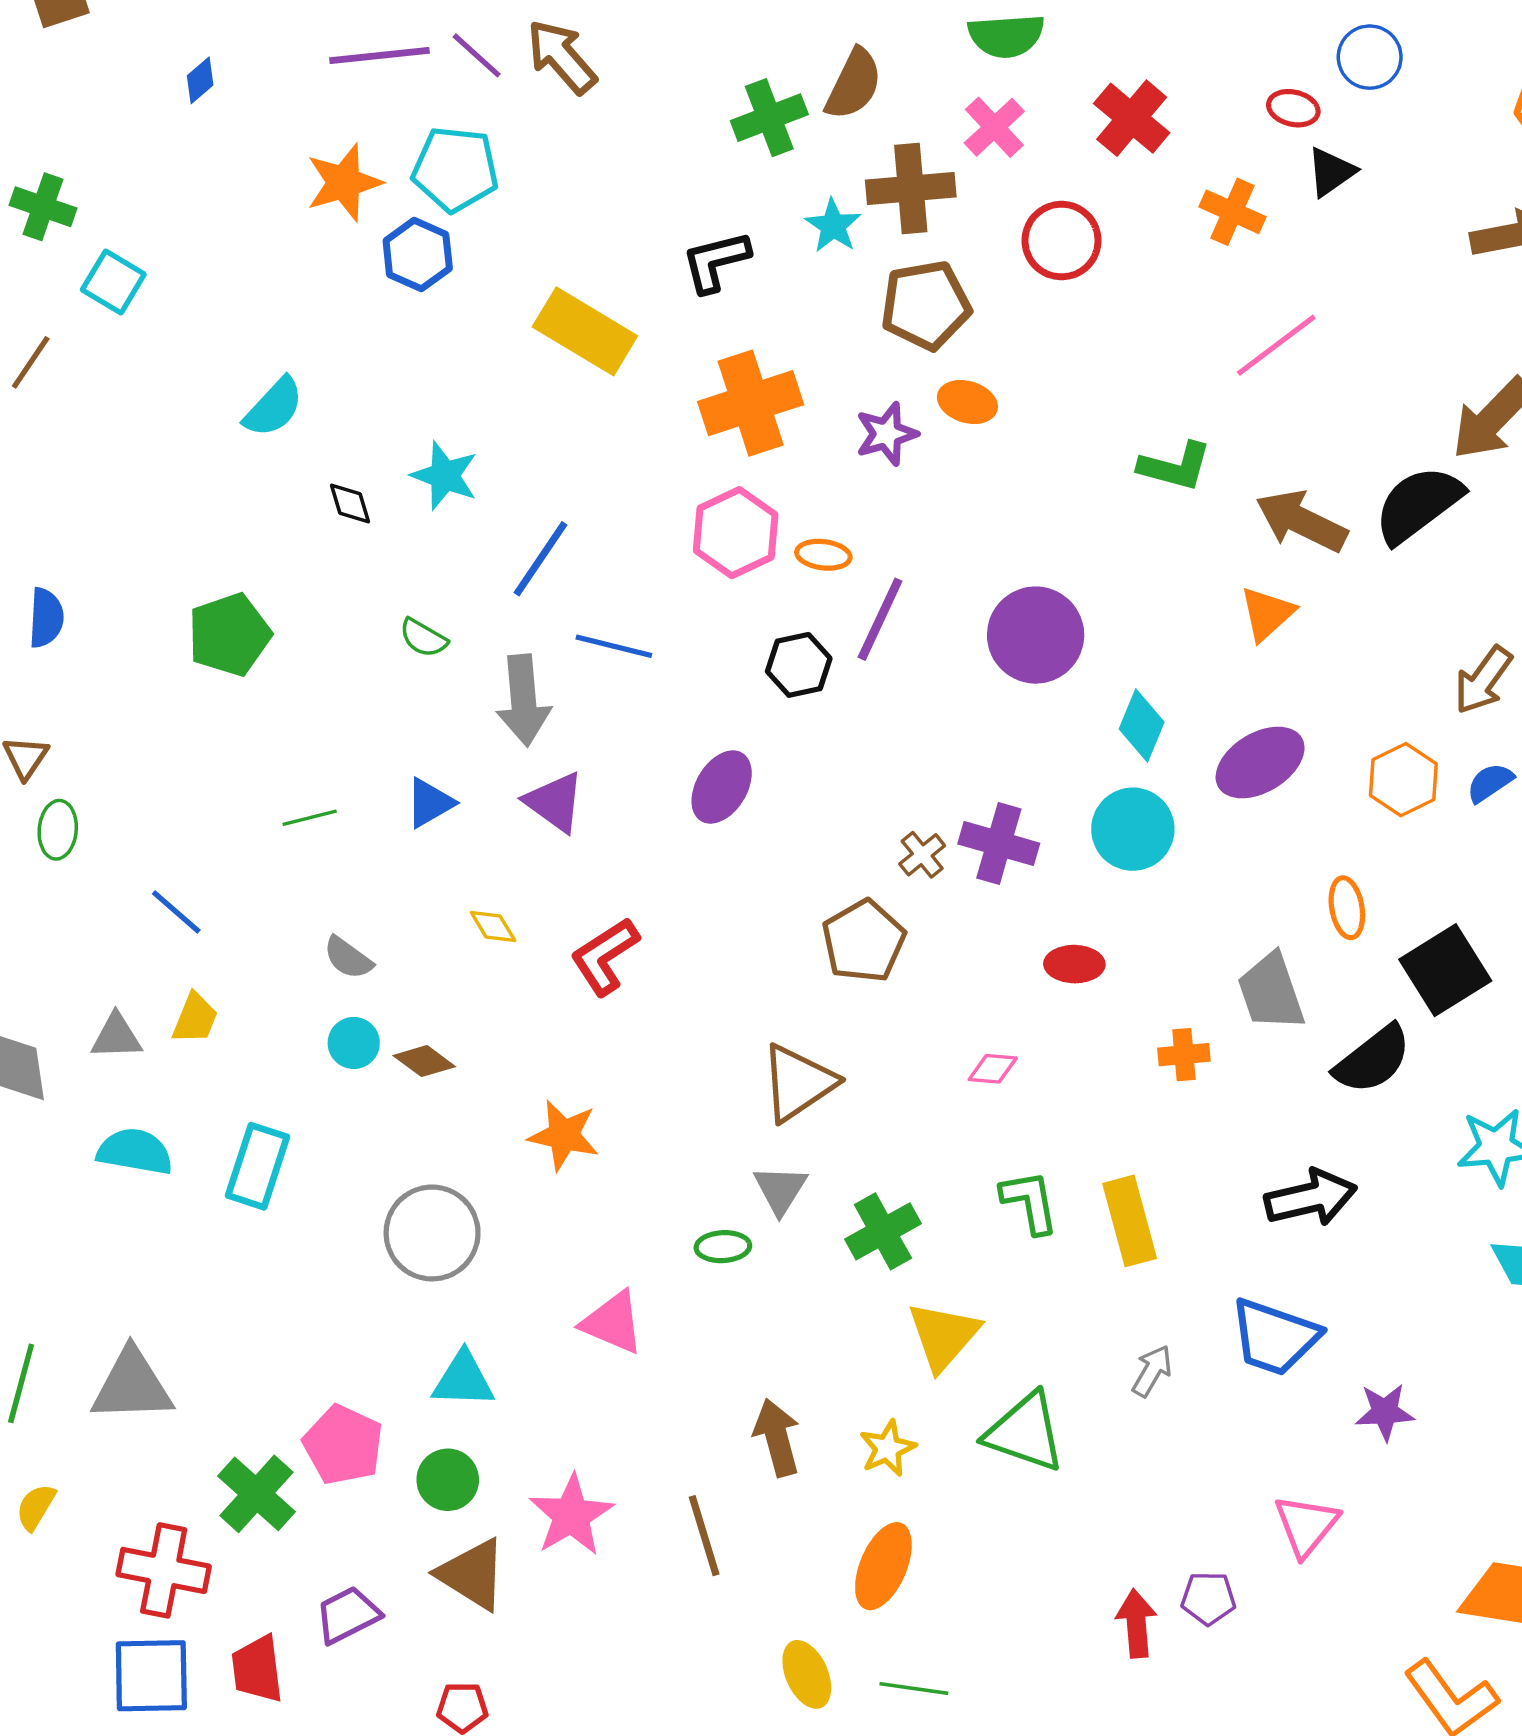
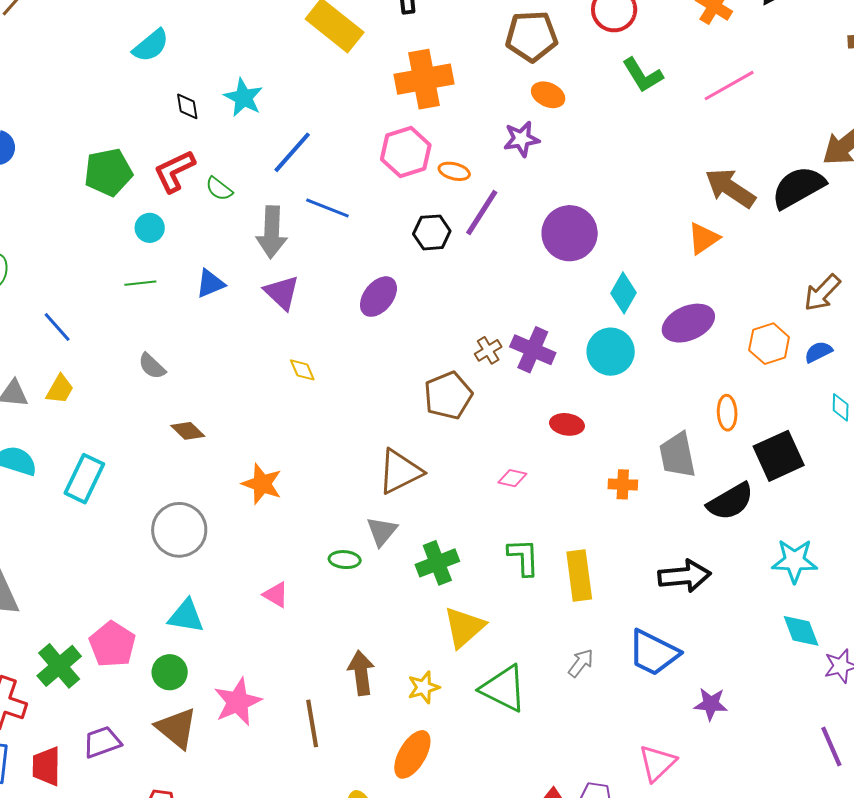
purple star: (887, 434) -> (521, 139), moved
green L-shape: (1175, 466) -> (643, 75), moved, turned 36
yellow diamond: (493, 926) -> (302, 370), moved
red L-shape: (605, 956) -> (174, 171), moved
cyan circle: (354, 1043) -> (150, 228), moved
pink triangle: (613, 1323) -> (276, 595), size x0.7

